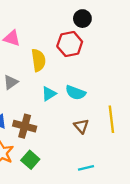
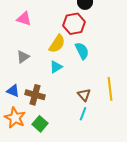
yellow semicircle: (38, 60) -> (57, 44), moved, turned 42
cyan semicircle: (75, 93) -> (82, 51), moved, turned -138
cyan line: (86, 168) -> (83, 114), moved, turned -56

